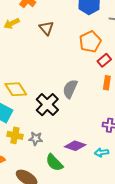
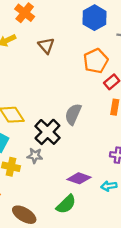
gray star: (36, 139) -> (35, 156), moved
green semicircle: (54, 163) -> (66, 204), moved, turned -90

